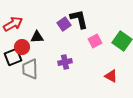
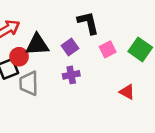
purple square: (64, 24) -> (70, 47), moved
black triangle: (37, 37) -> (37, 45), size x1.5

